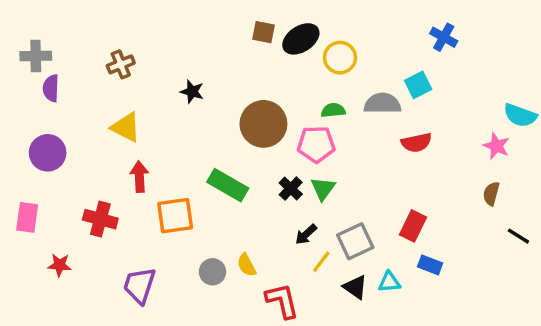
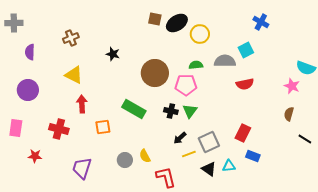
gray cross: (36, 56) -> (14, 23), moved
black cross: (291, 188) -> (171, 111), turned -32
orange square: (175, 216) -> (103, 127), size x0.7
yellow line: (321, 262) -> (189, 154), turned 32

